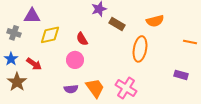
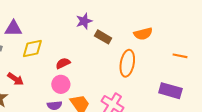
red semicircle: (82, 39) -> (63, 63), moved, turned 96
pink circle: (75, 60) -> (61, 84), moved
purple rectangle: (181, 75) -> (170, 91), size x1.5

